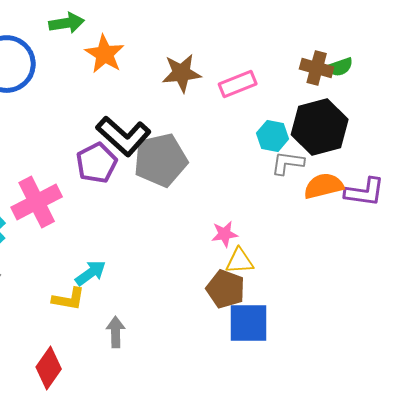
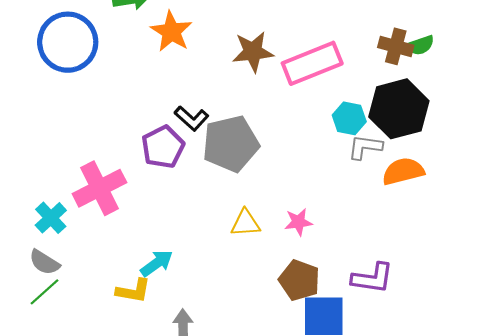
pink rectangle: (238, 84) -> (312, 63), size x1.5
black L-shape: (124, 136) -> (192, 118), size x0.6
purple L-shape: (365, 192) -> (372, 278), moved
yellow triangle: (240, 261) -> (245, 223), moved

